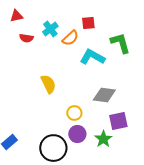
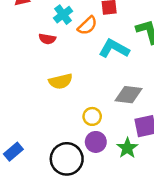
red semicircle: (26, 38) -> (47, 39), moved
yellow semicircle: (48, 84) -> (61, 81), turned 102

